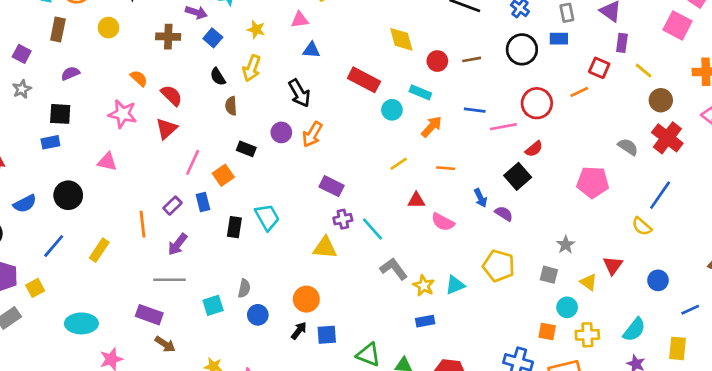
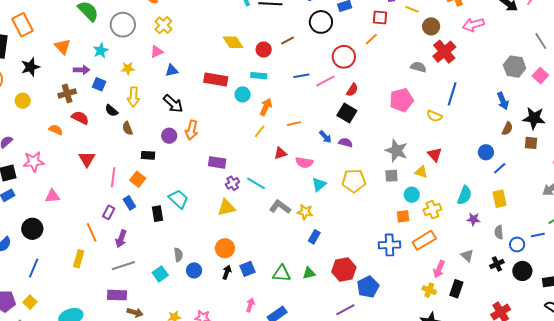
red semicircle: (172, 95) -> (80, 118), moved
pink star: (123, 114) -> (34, 162), moved
orange arrow: (431, 127) -> (266, 107), moved
red cross: (667, 138) -> (444, 52), turned 30
yellow semicircle: (642, 226) -> (434, 116), moved
gray star: (566, 245) -> (396, 151), size x1.6
yellow rectangle: (99, 250) -> (79, 259), moved
blue circle: (658, 280) -> (486, 152), moved
cyan triangle: (455, 285) -> (319, 184), moved
blue rectangle: (425, 321) -> (314, 237), turned -32

